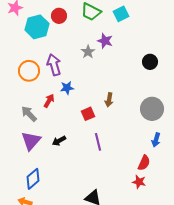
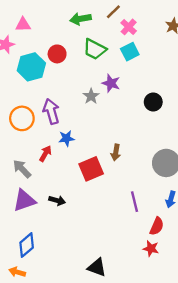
black circle: (150, 62) -> (153, 102), moved
red square: (88, 114) -> (91, 169), size x1.5
purple triangle: (31, 141) -> (24, 200), turned 30
black arrow: (59, 141) -> (57, 200), turned -136
purple line: (98, 142) -> (134, 202), moved

